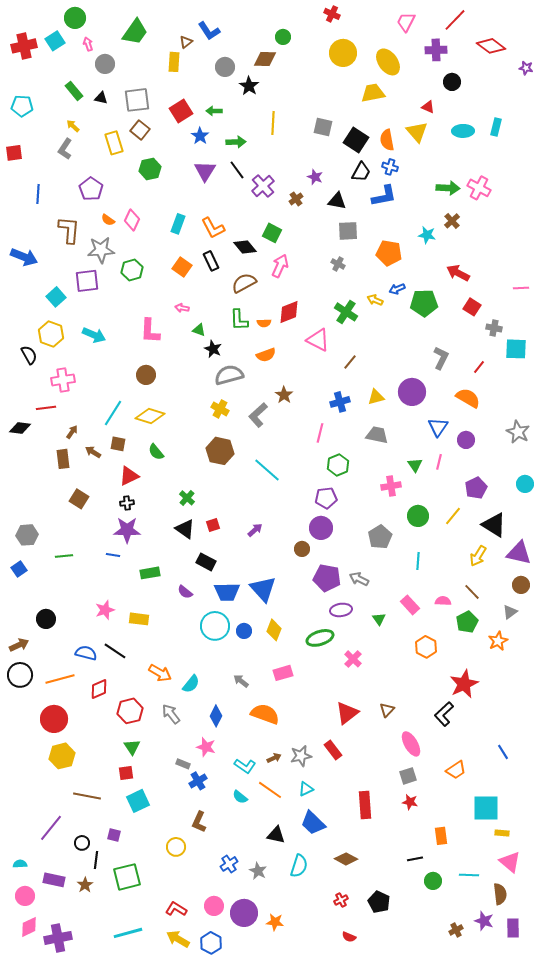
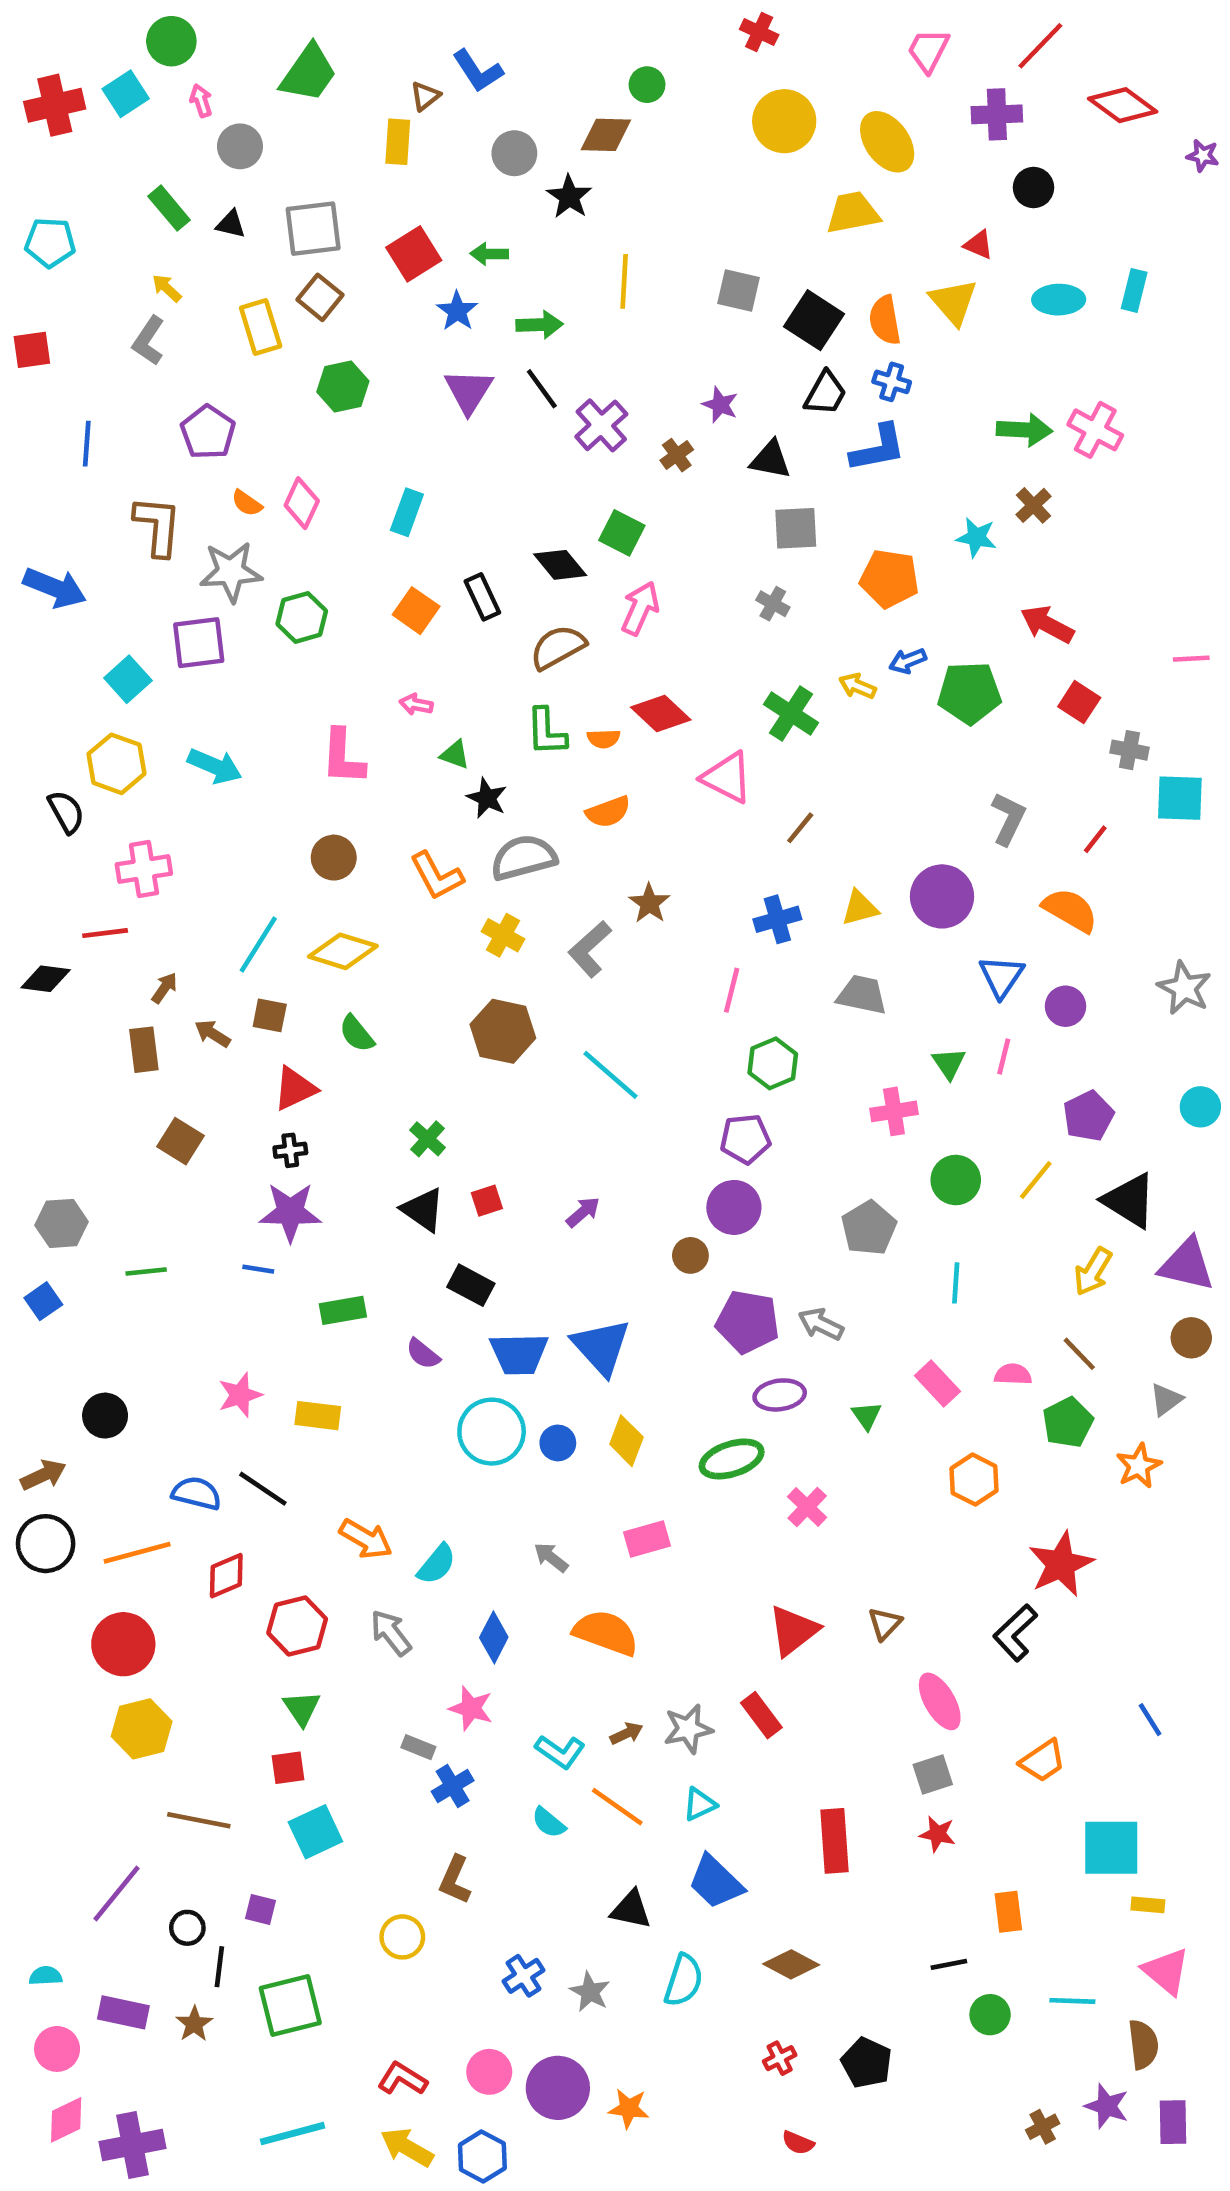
orange L-shape: (213, 228) -> (437, 876), moved
red diamond: (289, 312) -> (661, 713), turned 65

